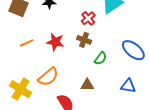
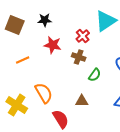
red star: (55, 42) -> (53, 45), moved
orange semicircle: (48, 77) -> (44, 93), turned -80

